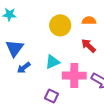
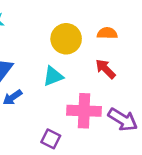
cyan triangle: (52, 62) -> (53, 76), moved

